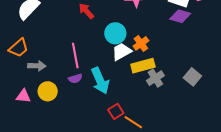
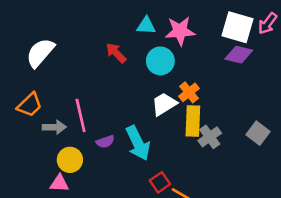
cyan circle: (115, 33) -> (160, 61), moved
pink line: (75, 56) -> (81, 115), moved
yellow rectangle: (143, 66) -> (193, 121), turned -70
pink triangle: (23, 96) -> (59, 183), moved

